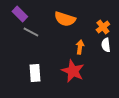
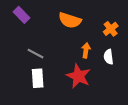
gray line: (31, 32) -> (35, 54), moved
white semicircle: (106, 45) -> (108, 57), moved

